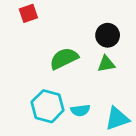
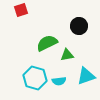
green triangle: (106, 64) -> (67, 55), moved
cyan triangle: (117, 118) -> (86, 76), moved

